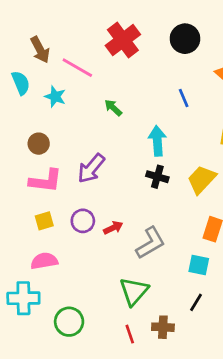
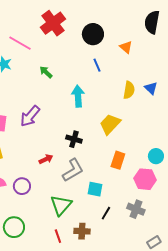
black circle: (185, 39) -> (93, 34), moved
black cross: (157, 177) -> (74, 139), moved
purple circle: (83, 221) -> (22, 186), moved
cyan square: (199, 265) -> (95, 189), moved

